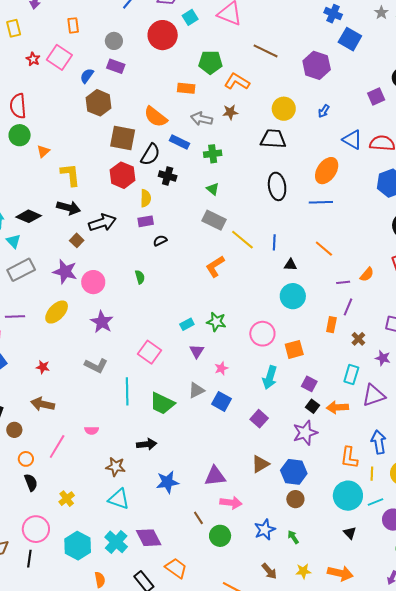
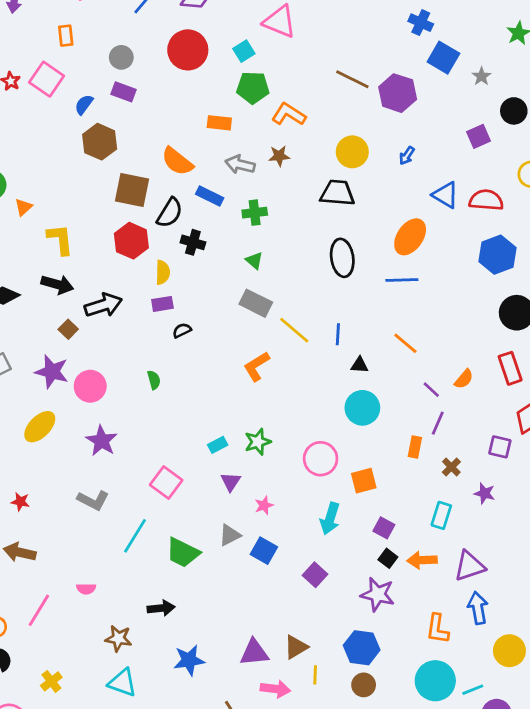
gray star: (381, 13) -> (481, 76), moved
cyan square: (190, 17) -> (244, 51), moved
brown line: (266, 51) -> (352, 79), moved
purple line: (343, 282) -> (431, 390), turned 48
green star: (216, 322) -> (258, 442), turned -30
cyan line: (127, 391) -> (135, 536), turned 32
purple triangle: (374, 395) -> (469, 566), moved
purple star: (305, 433) -> (378, 594), turned 30
brown triangle: (260, 464) -> (296, 647), moved
yellow line: (372, 474) -> (315, 675), moved

